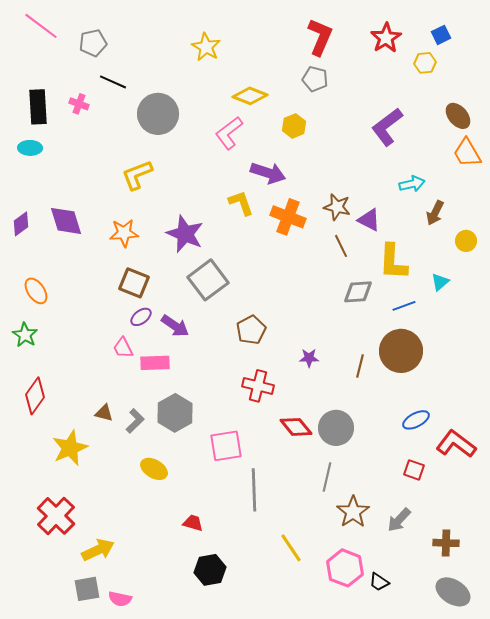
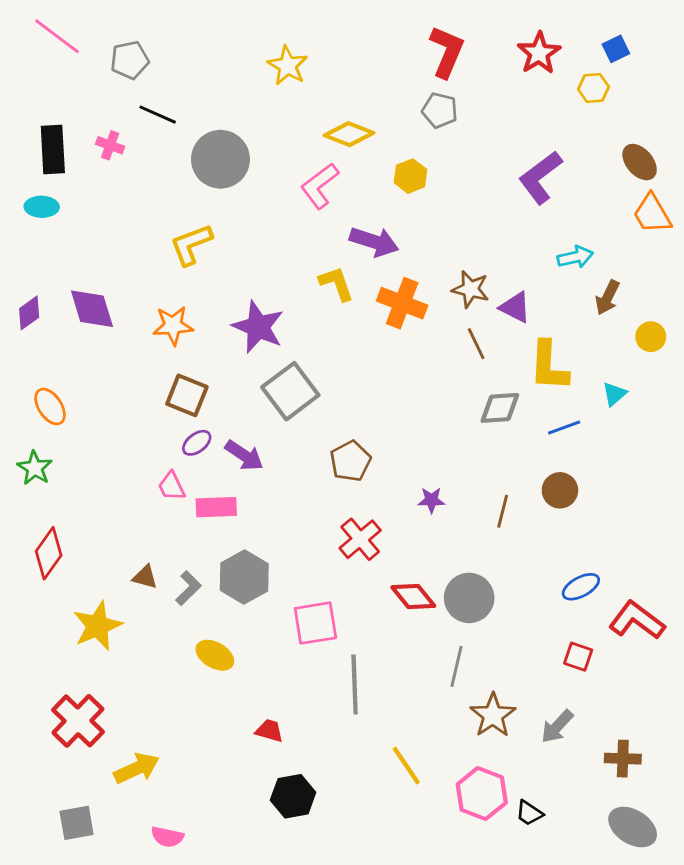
brown circle: (401, 351) -> (560, 490), size x0.6
red cross: (258, 386) -> (360, 539), turned 36
gray square: (87, 589) -> (77, 823), moved

